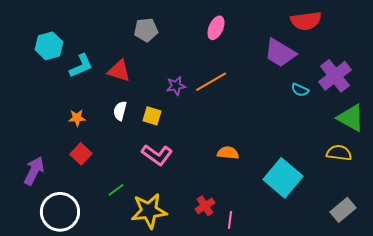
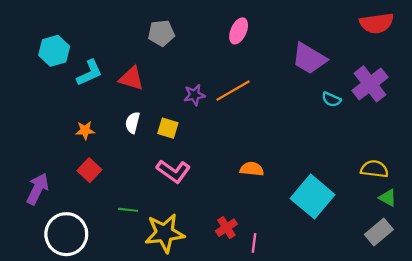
red semicircle: (306, 21) -> (377, 23), moved
green triangle: (351, 118) -> (388, 198), moved, size x0.6
green line: (116, 190) -> (128, 210), turned 42

